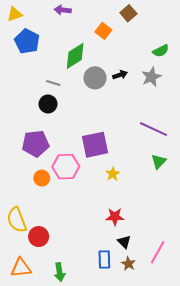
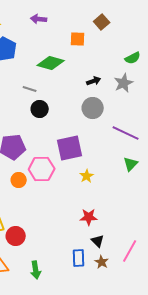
orange square: (103, 31) -> (78, 39), turned -35
green diamond: (75, 56) -> (51, 63), turned 48
gray circle: (95, 78) -> (93, 108), moved
black circle: (48, 104) -> (40, 109), moved

